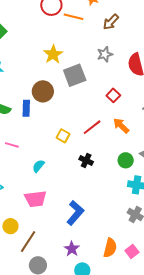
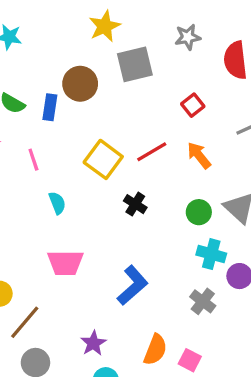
yellow square: (63, 136) -> (103, 159), size x1.6
pink line: (12, 145) -> (33, 160), moved, turned 48
cyan semicircle: (38, 166) -> (57, 203), turned 112
pink trapezoid: (36, 199) -> (65, 263), moved
blue L-shape: (75, 213) -> (133, 285), moved
pink square: (132, 251) -> (190, 360), turned -32

